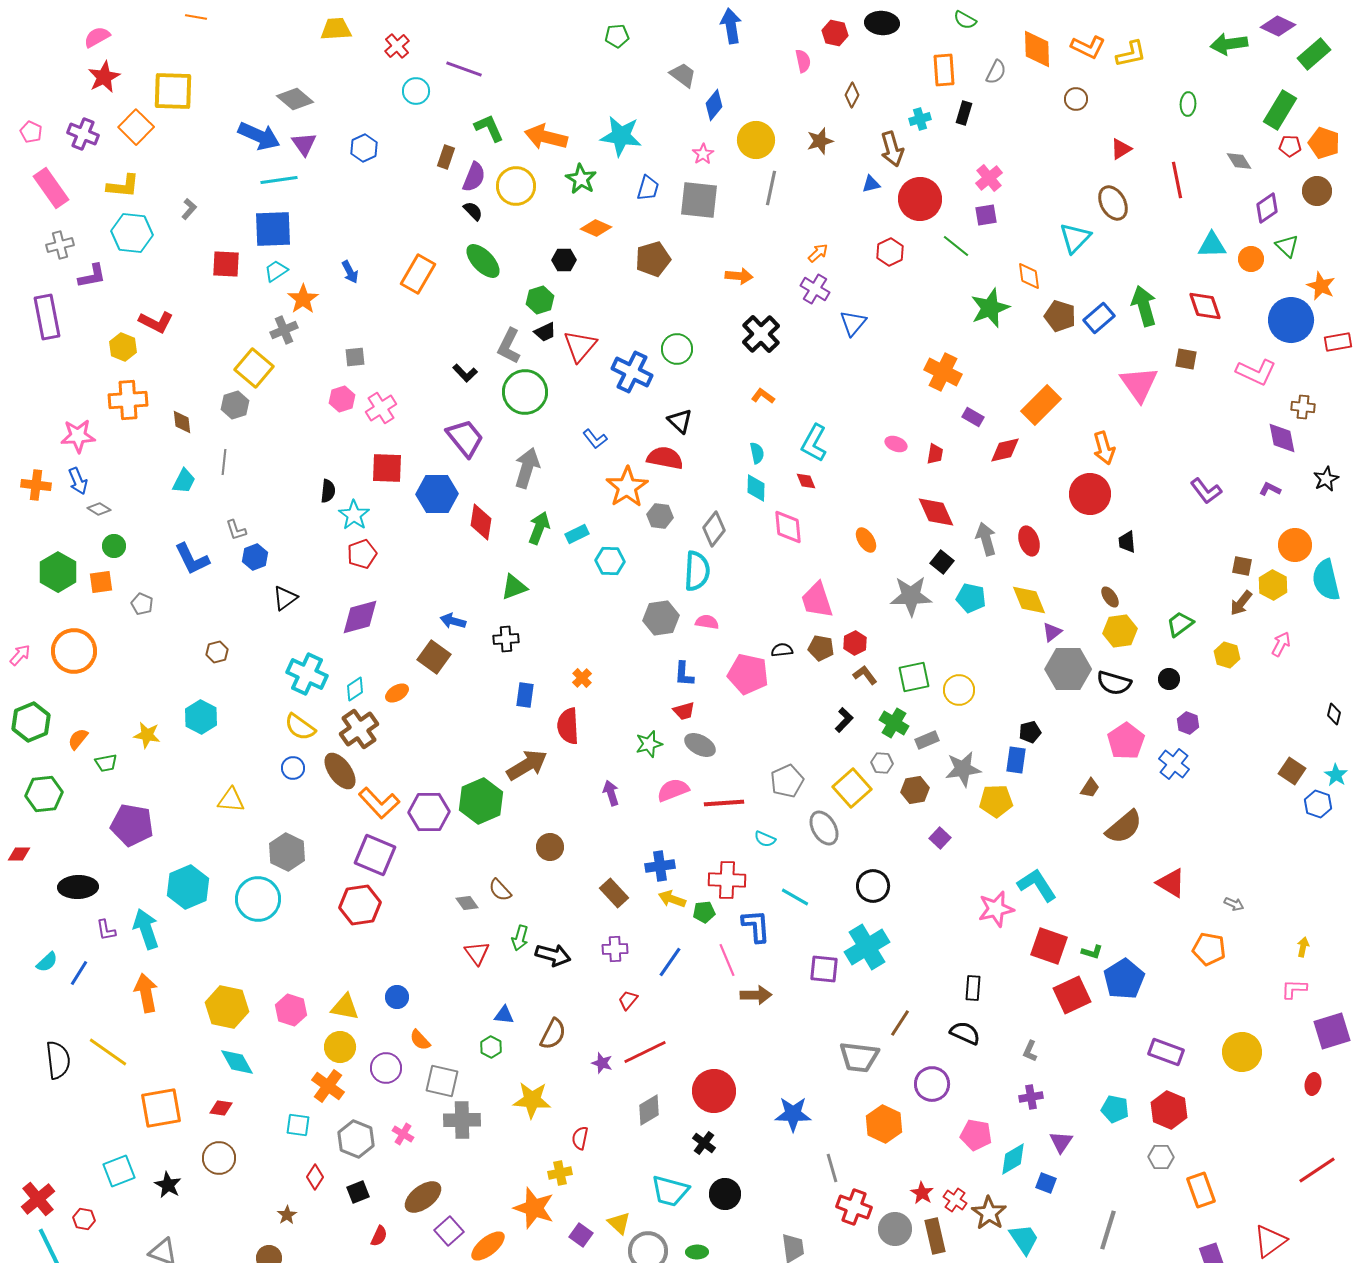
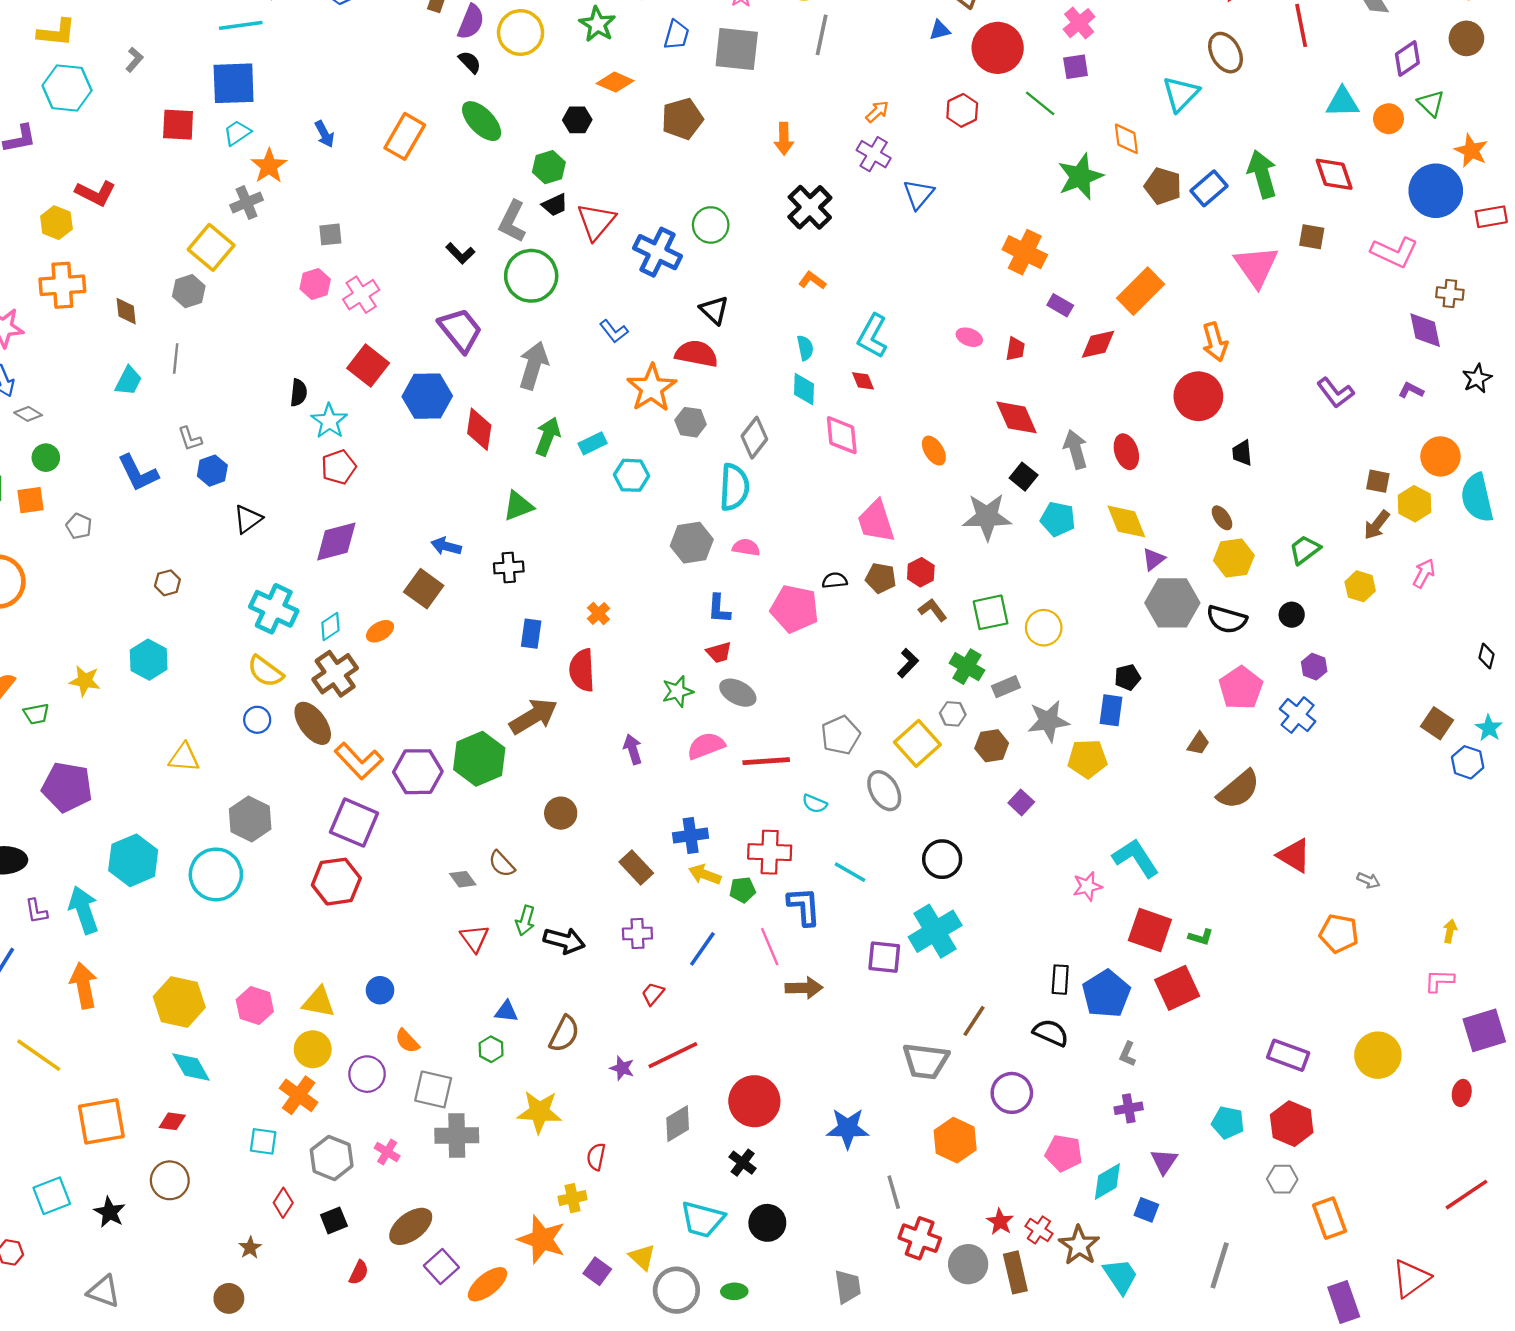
orange arrow: (739, 276) -> (784, 139), turned 84
red square: (387, 468) -> (368, 366), turned 36
pink star: (996, 909) -> (1087, 886), size x0.7
blue pentagon: (1124, 979) -> (1106, 994), moved

